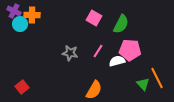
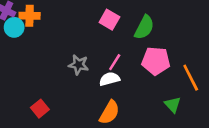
white semicircle: (117, 61) -> (109, 79), moved
orange line: (157, 78) -> (191, 78), moved
red square: (22, 87) -> (40, 109), moved

